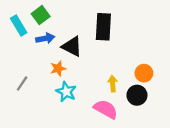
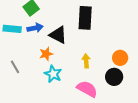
cyan rectangle: (19, 26) -> (12, 29), moved, turned -54
gray line: (22, 84) -> (15, 67), turned -64
yellow arrow: (113, 84) -> (86, 61), moved

